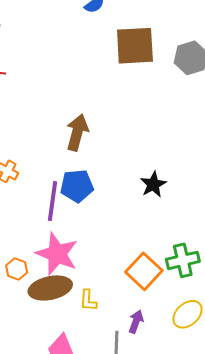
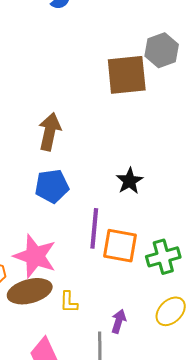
brown square: (135, 46) -> (127, 75), moved
purple line: (52, 201) -> (94, 228), moved
orange square: (144, 271) -> (120, 246), moved, turned -30

